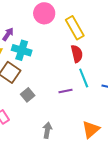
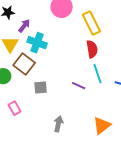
purple line: (65, 91) -> (79, 86), turned 32
gray square: (28, 95) -> (41, 87), turned 32

